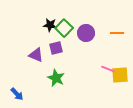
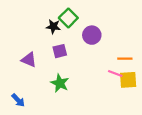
green square: (64, 28) -> (68, 18), moved
orange line: (117, 33) -> (125, 59), moved
purple triangle: (36, 55) -> (29, 60), moved

